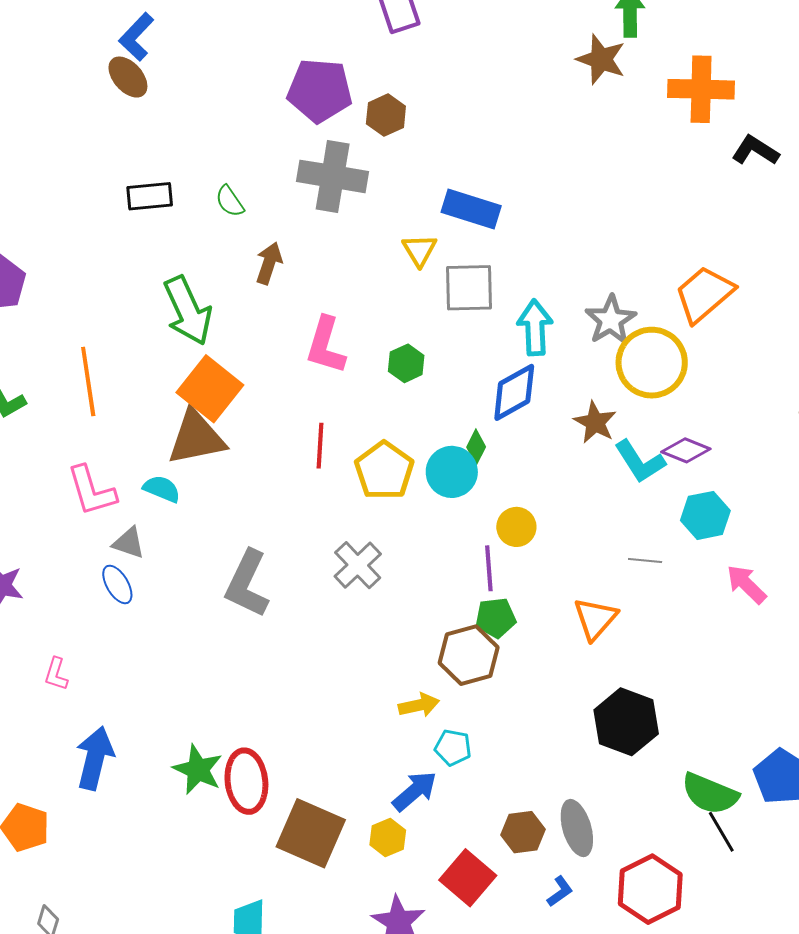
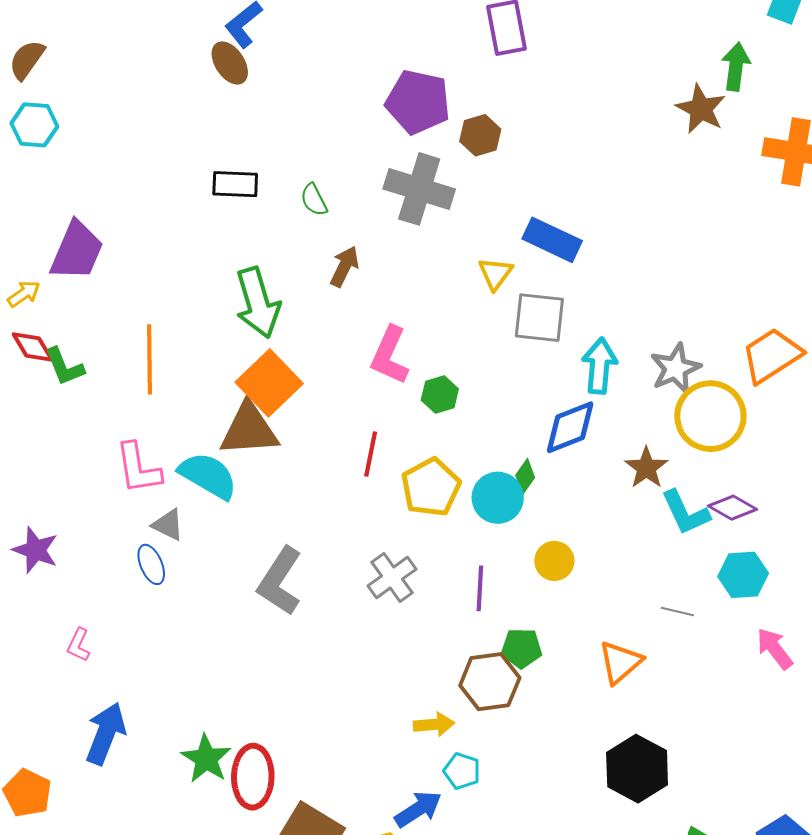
green hexagon: (406, 363) -> (440, 394), moved
cyan semicircle: (162, 489) -> (208, 476), size x1.6
purple line: (489, 568) -> (480, 588), moved

